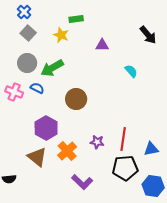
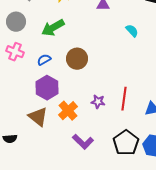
gray circle: (27, 63) -> (16, 22), moved
blue semicircle: (37, 88) -> (44, 60), moved, turned -56
black pentagon: (125, 168) -> (126, 143), moved, turned -30

